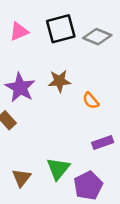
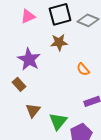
brown star: (59, 81) -> (59, 42), moved
brown triangle: (21, 178) -> (33, 110), moved

